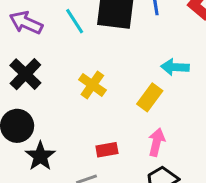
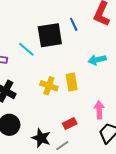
yellow rectangle: (150, 97) -> (72, 82), moved, turned -30
black star: (40, 156) -> (41, 138), moved

